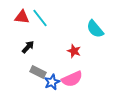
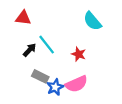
cyan line: (40, 18) -> (47, 45), moved
cyan semicircle: (95, 29) -> (92, 21), moved

